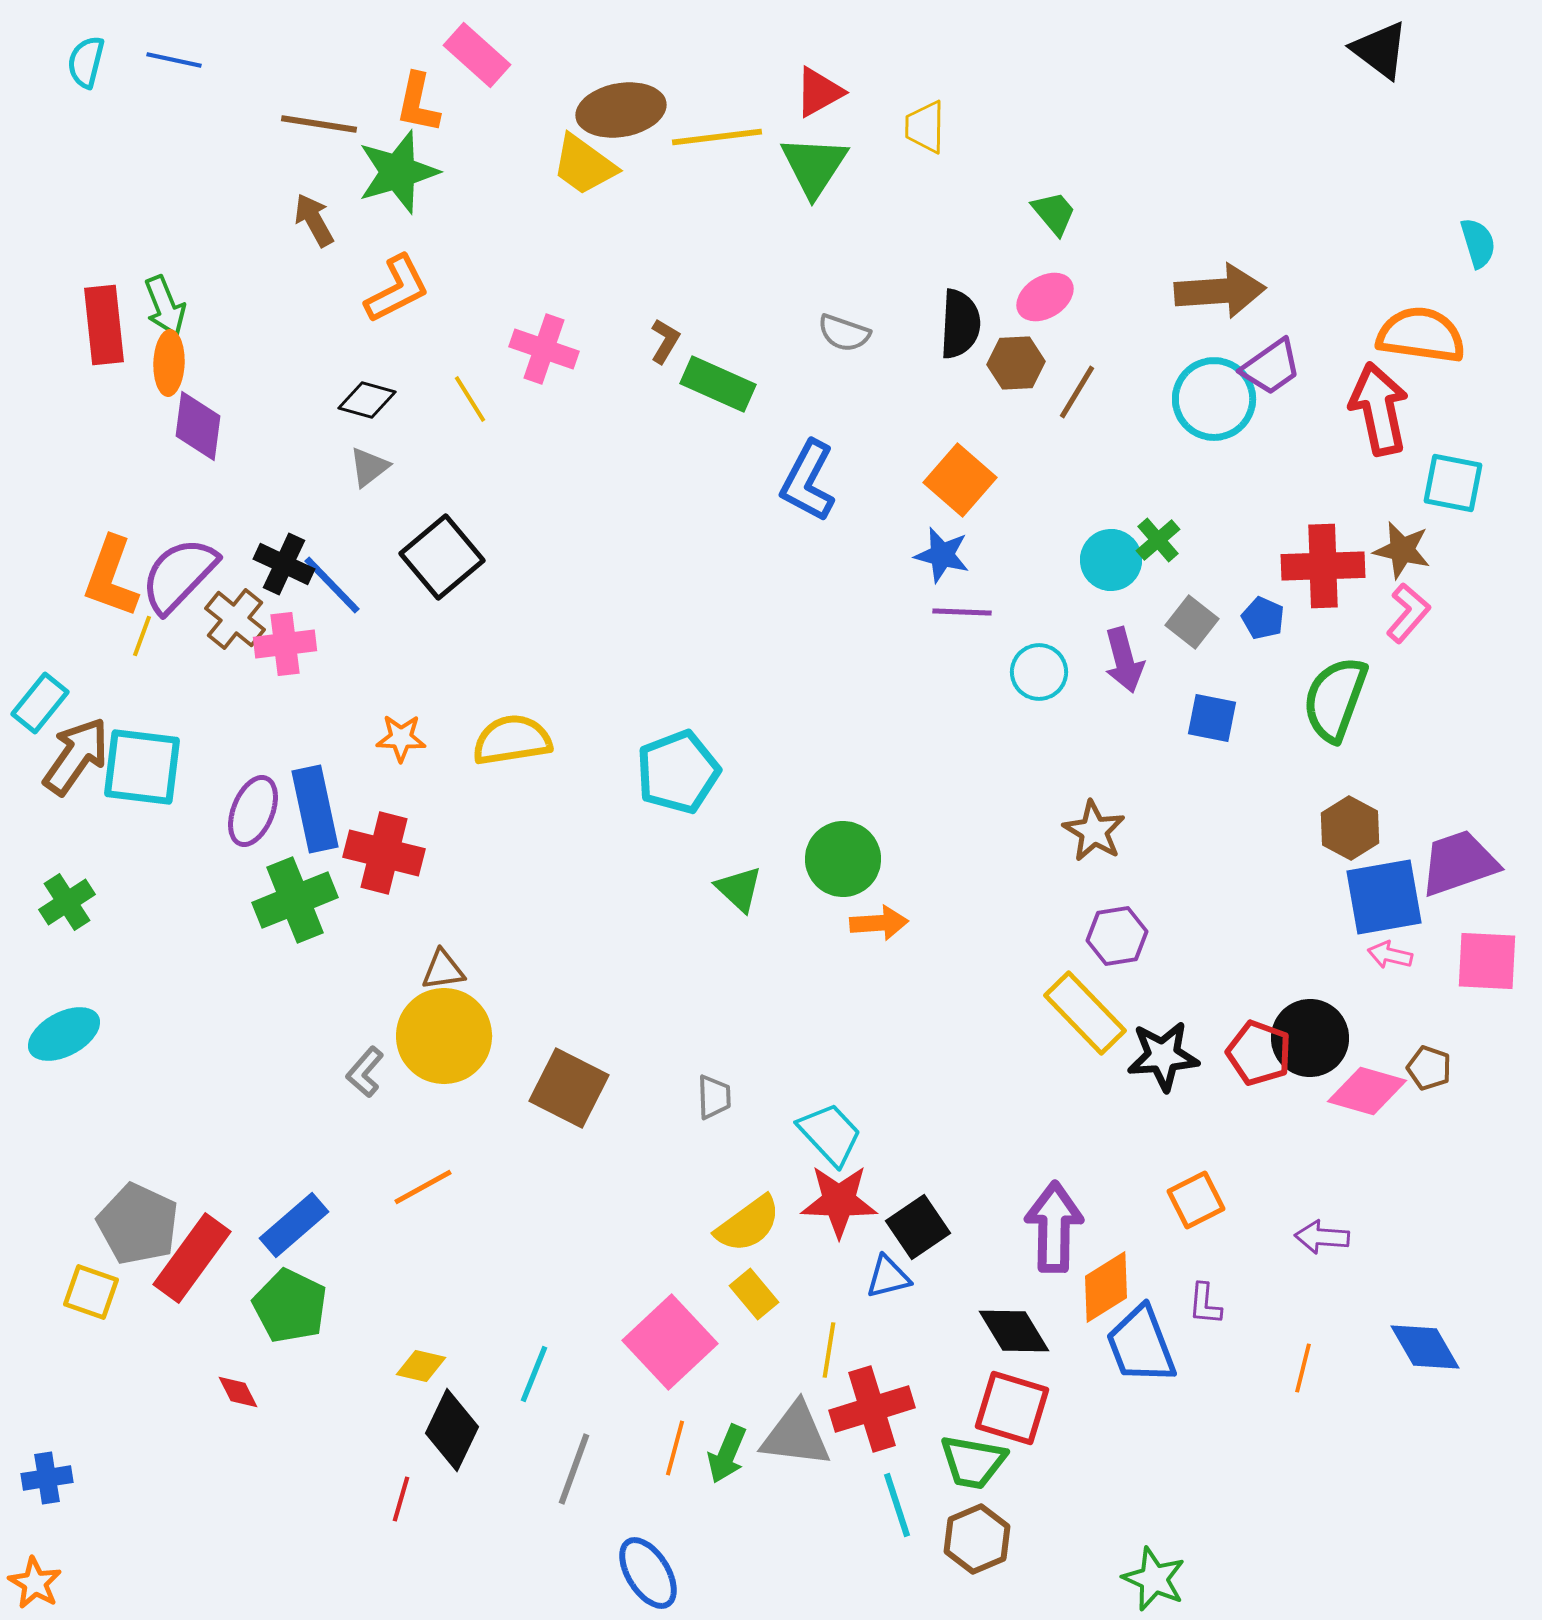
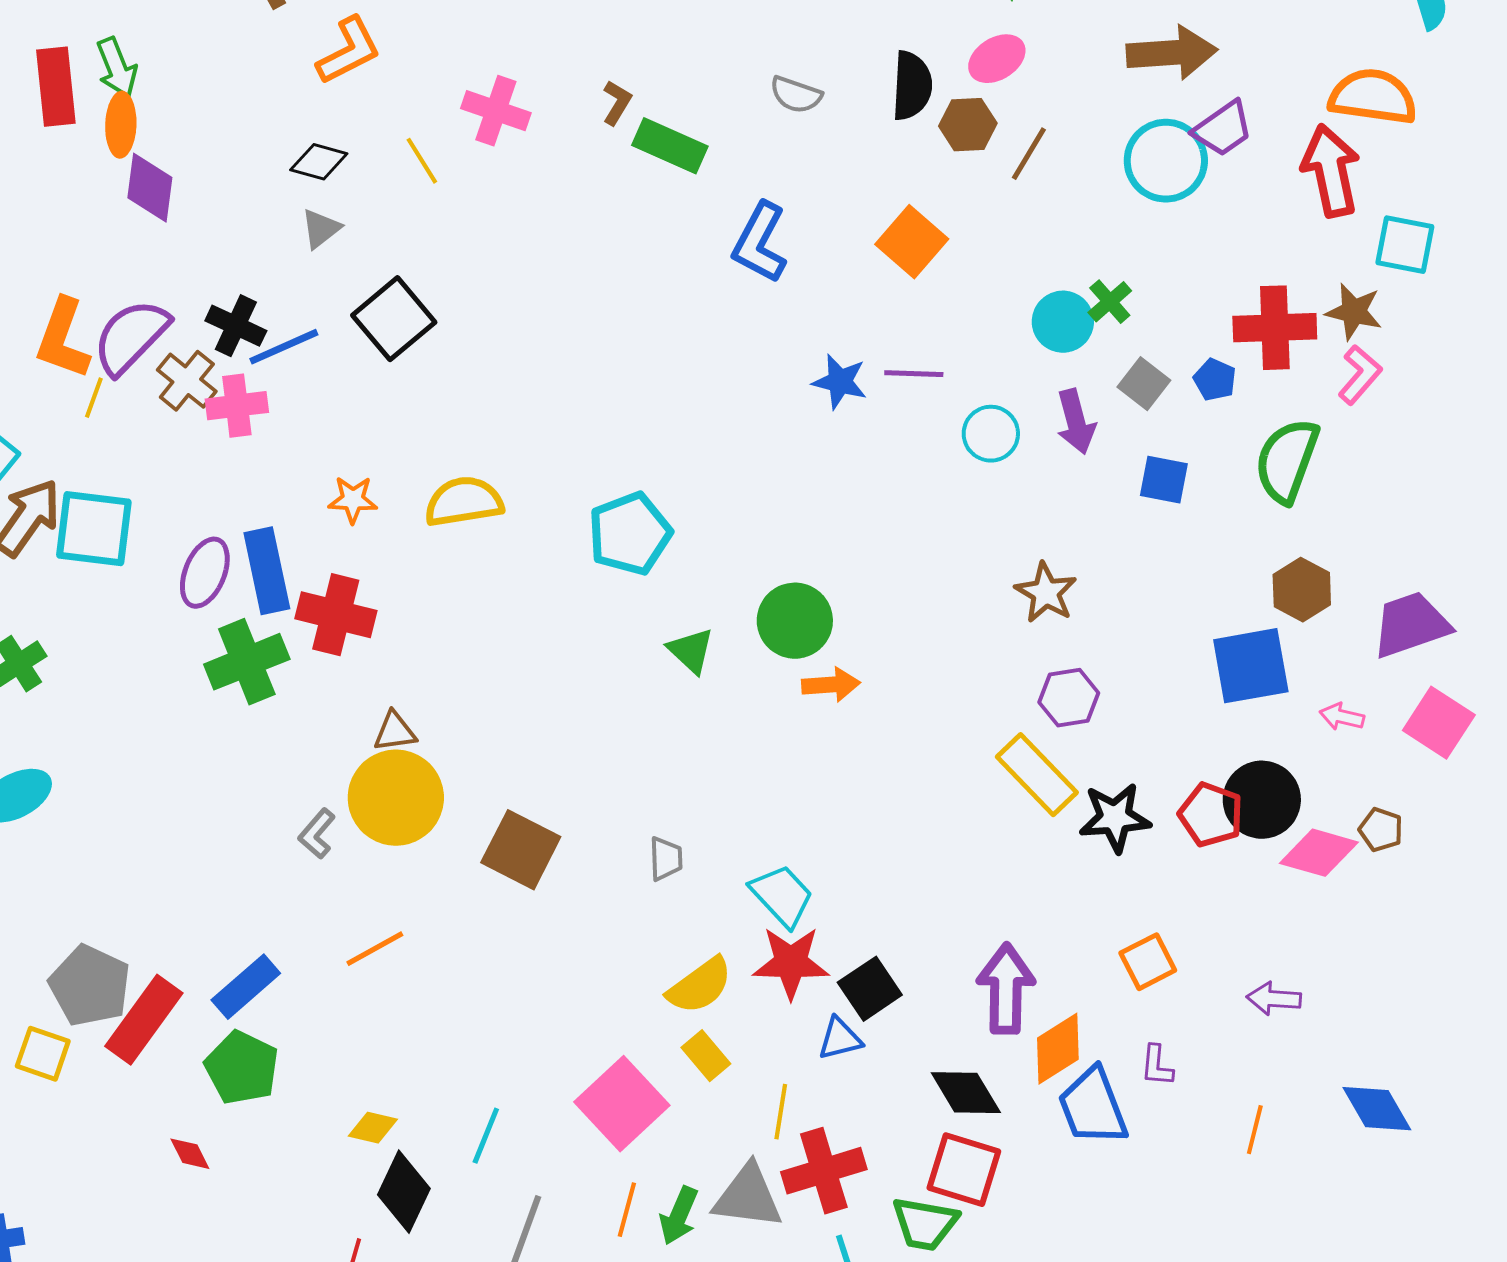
blue star: (942, 555) -> (840, 382), moved
blue line: (332, 585) -> (284, 347), turned -70
blue square: (1384, 897) -> (1251, 666), moved
pink square: (1487, 961) -> (1439, 723), turned 30

